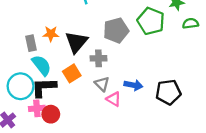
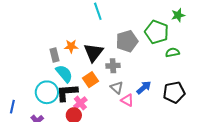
green semicircle: (190, 23) -> (172, 52), moved
blue arrow: (133, 85) -> (144, 88), turned -49
pink cross: (37, 108) -> (80, 103), moved, turned -32

